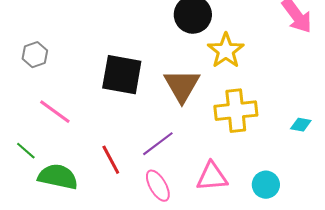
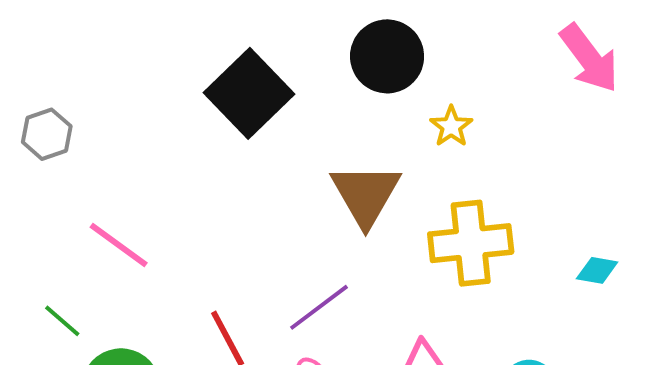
yellow star: (226, 51) -> (451, 126), size x0.6
gray hexagon: (35, 55) -> (47, 134), moved
black square: (122, 75) -> (249, 93), moved, turned 36

